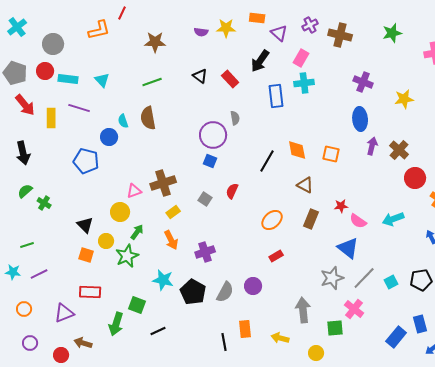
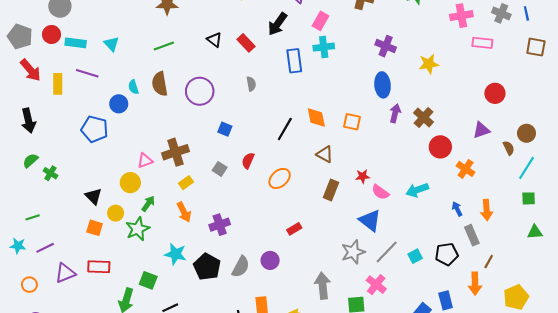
purple circle: (213, 135) -> (200, 91), moved
orange ellipse: (272, 220) -> (280, 178), moved
purple triangle: (64, 313) -> (65, 273), moved

